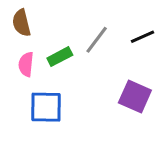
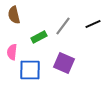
pink semicircle: (26, 64) -> (12, 52), moved
purple square: (135, 96) -> (64, 63), moved

